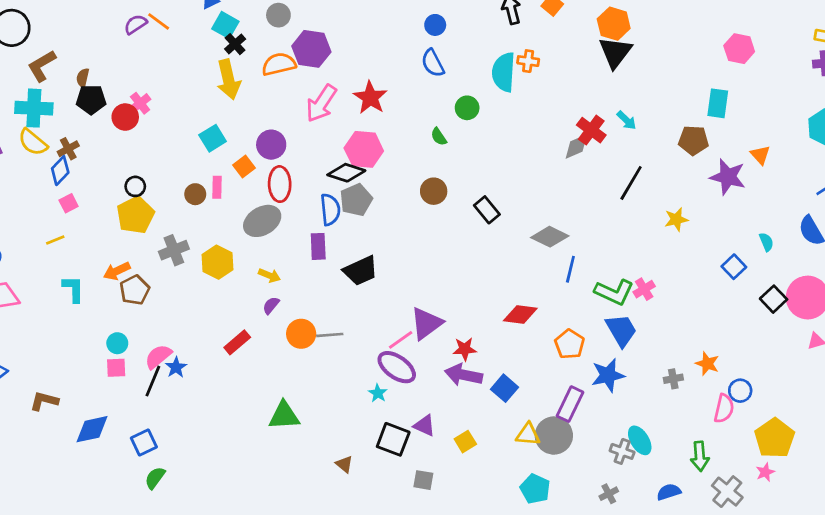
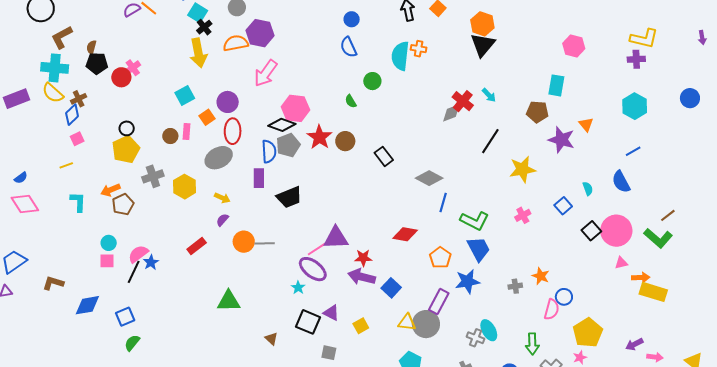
red star: (370, 98) -> (319, 137), moved
yellow star: (676, 219) -> (522, 169), size x1.5
pink cross: (644, 289) -> (523, 215), moved
purple triangle: (426, 323) -> (336, 238), turned 32

